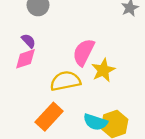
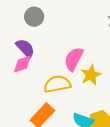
purple semicircle: (28, 41) -> (25, 48), size x1.5

